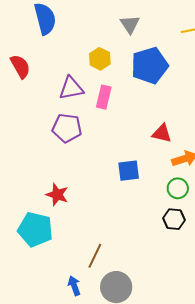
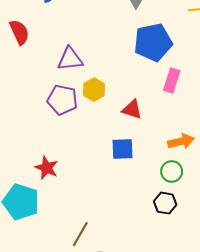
yellow hexagon: (100, 59) -> (94, 90), moved
pink rectangle: (104, 97) -> (172, 80), moved
red triangle: (162, 133) -> (132, 109), moved

